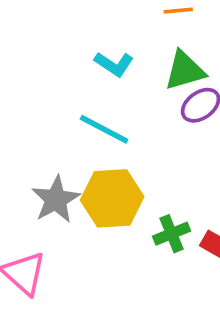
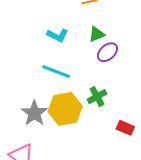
green triangle: (185, 71) -> (97, 34), size x0.7
green cross: (172, 234) -> (97, 97), moved

